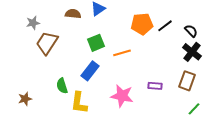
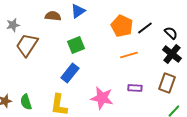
orange pentagon: (142, 24) -> (122, 26), turned 30
orange line: (122, 53) -> (129, 55), moved
green semicircle: (62, 86) -> (26, 102), moved

